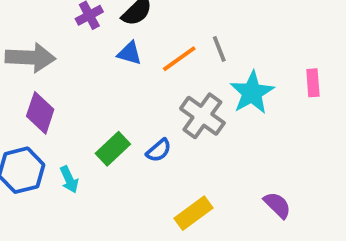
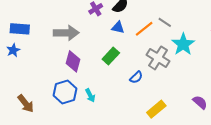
gray line: (219, 49) -> (165, 22), turned -32
green rectangle: (113, 149) -> (111, 56), moved

